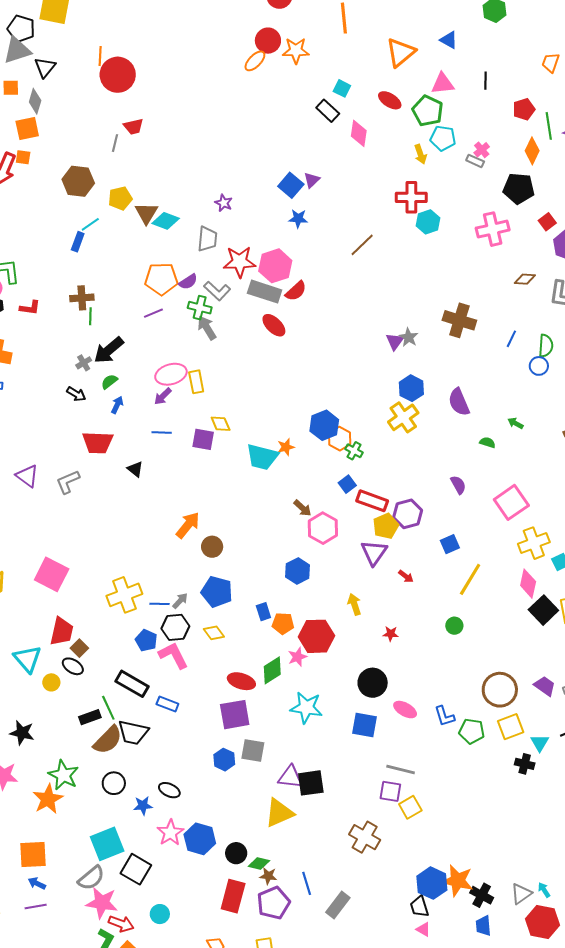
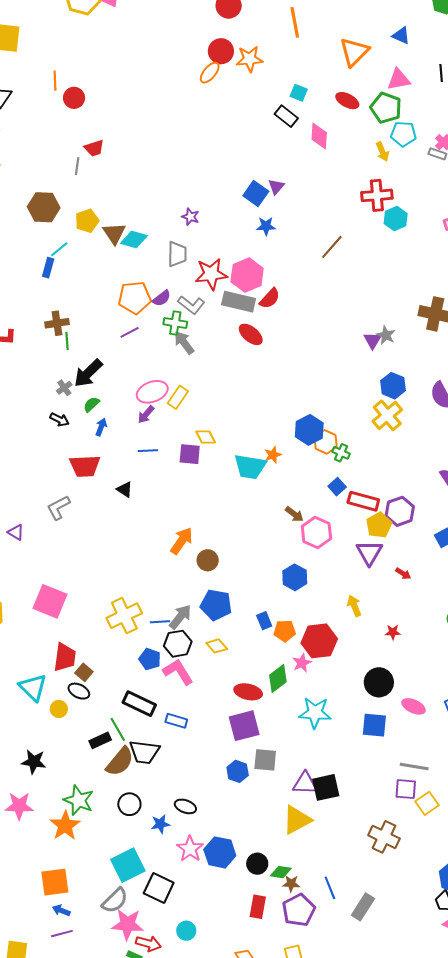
red circle: (118, 75) -> (74, 98), size x0.6
yellow rectangle: (196, 382) -> (178, 397), turned 50
purple triangle: (27, 476) -> (16, 532), moved, size x0.7
gray arrow: (180, 601) -> (180, 617), size x1.5
red rectangle: (233, 896) -> (258, 907), size x0.7

